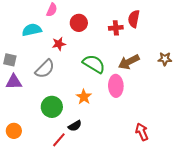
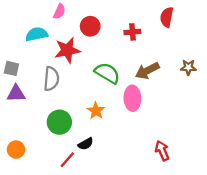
red semicircle: (134, 19) -> (167, 17), moved
red star: (59, 44) -> (67, 50), size x1.6
gray semicircle: (45, 69) -> (51, 79), turned -40

